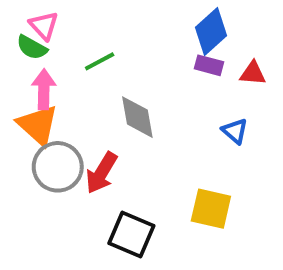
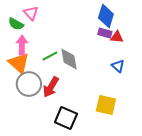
pink triangle: (44, 26) -> (31, 13), moved
blue diamond: (211, 31) -> (106, 16), turned -30
green line: (100, 61) -> (50, 56), moved
red triangle: (253, 73) -> (117, 37), moved

